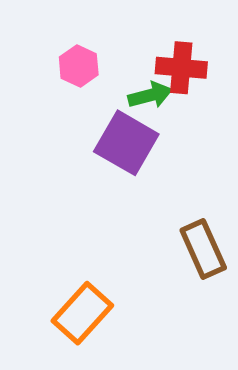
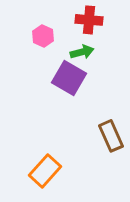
red cross: (181, 68) -> (89, 20), moved

